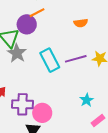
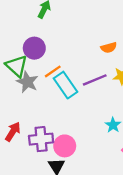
orange line: (37, 13) -> (53, 71), moved
orange semicircle: (81, 23) -> (109, 48), moved

